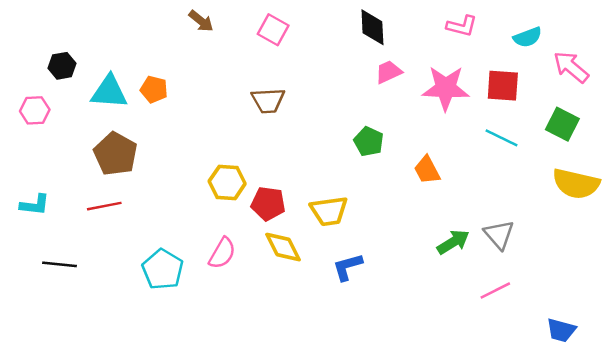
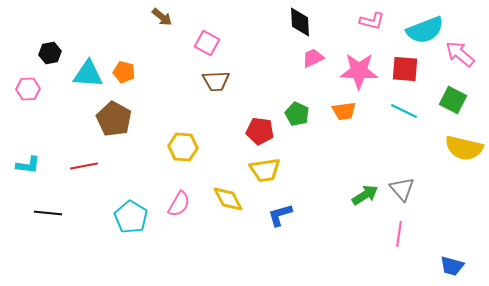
pink square: (273, 30) -> (207, 43), moved
cyan semicircle: (528, 37) -> (425, 30), size x1.6
brown pentagon: (115, 154) -> (114, 119), moved
orange trapezoid: (427, 170) -> (344, 111), moved, turned -70
red pentagon: (268, 204) -> (260, 131), moved
pink line: (495, 290) -> (399, 234), turned -55

